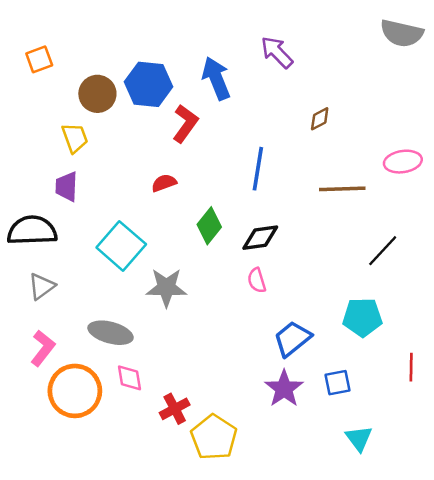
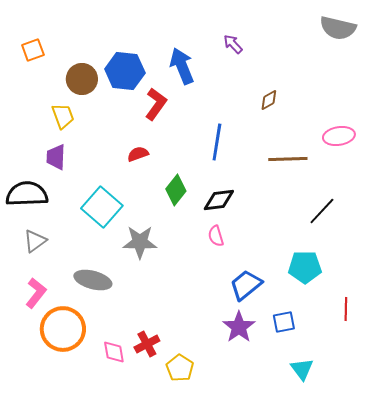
purple arrow: (277, 52) -> (233, 44), size x0.7
pink diamond: (130, 378) -> (114, 352), moved
yellow pentagon: (214, 437) -> (180, 368), size x0.7

